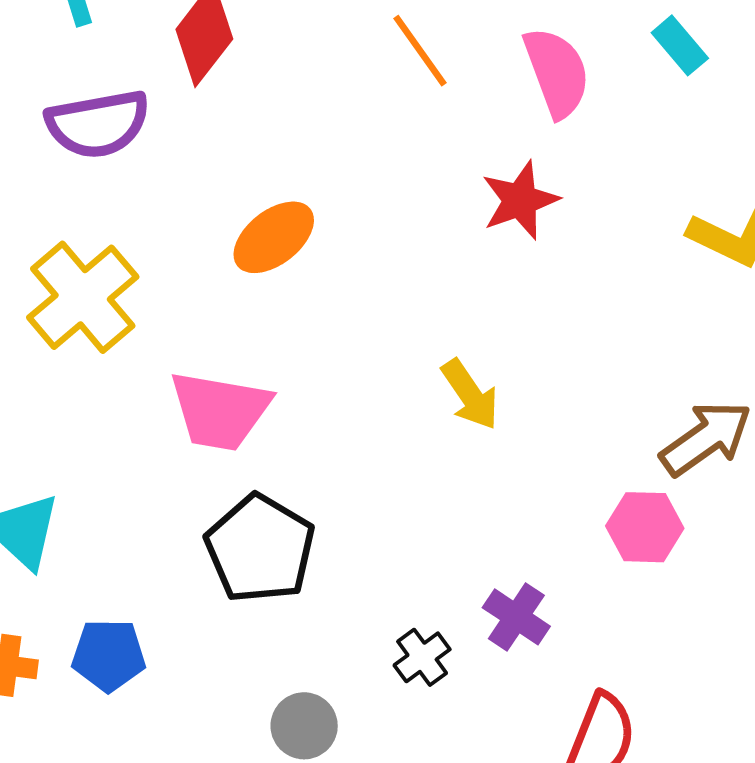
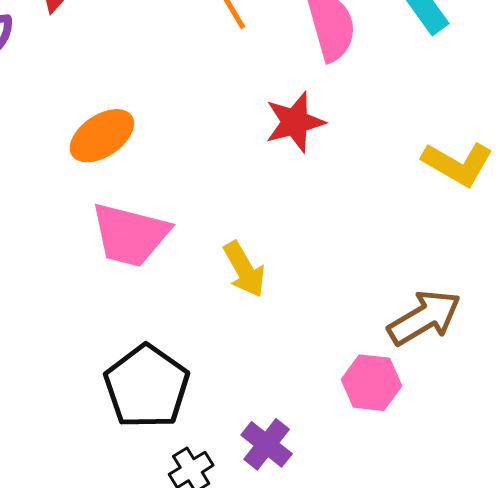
pink trapezoid: (220, 411) -> (130, 235), moved
black pentagon: (260, 549) -> (147, 387), moved

